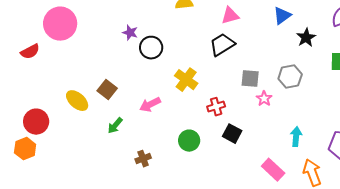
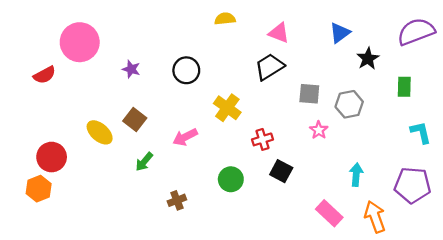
pink triangle: (230, 16) -> (279, 33), turned 36
purple star: (130, 33) -> (131, 69), moved
gray square: (250, 79) -> (309, 94), moved

